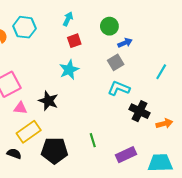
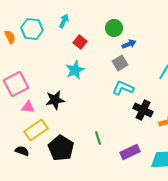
cyan arrow: (68, 19) -> (64, 21), moved
red square: (74, 41) -> (80, 42), turned -32
black star: (48, 101) -> (55, 100), turned -30
black pentagon: (55, 151) -> (61, 148), turned 30

